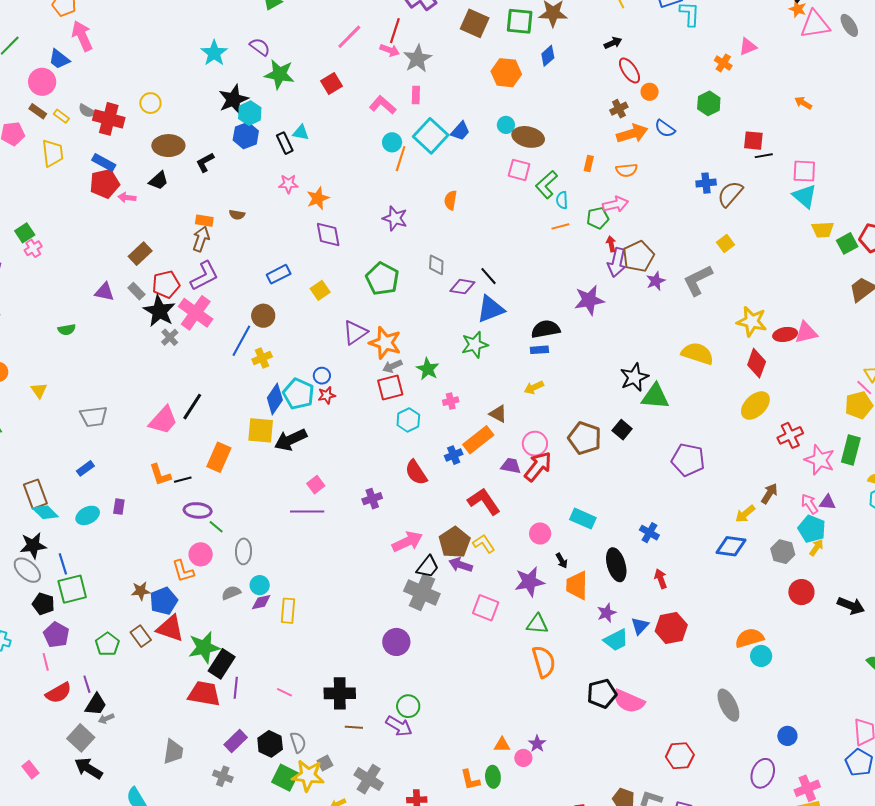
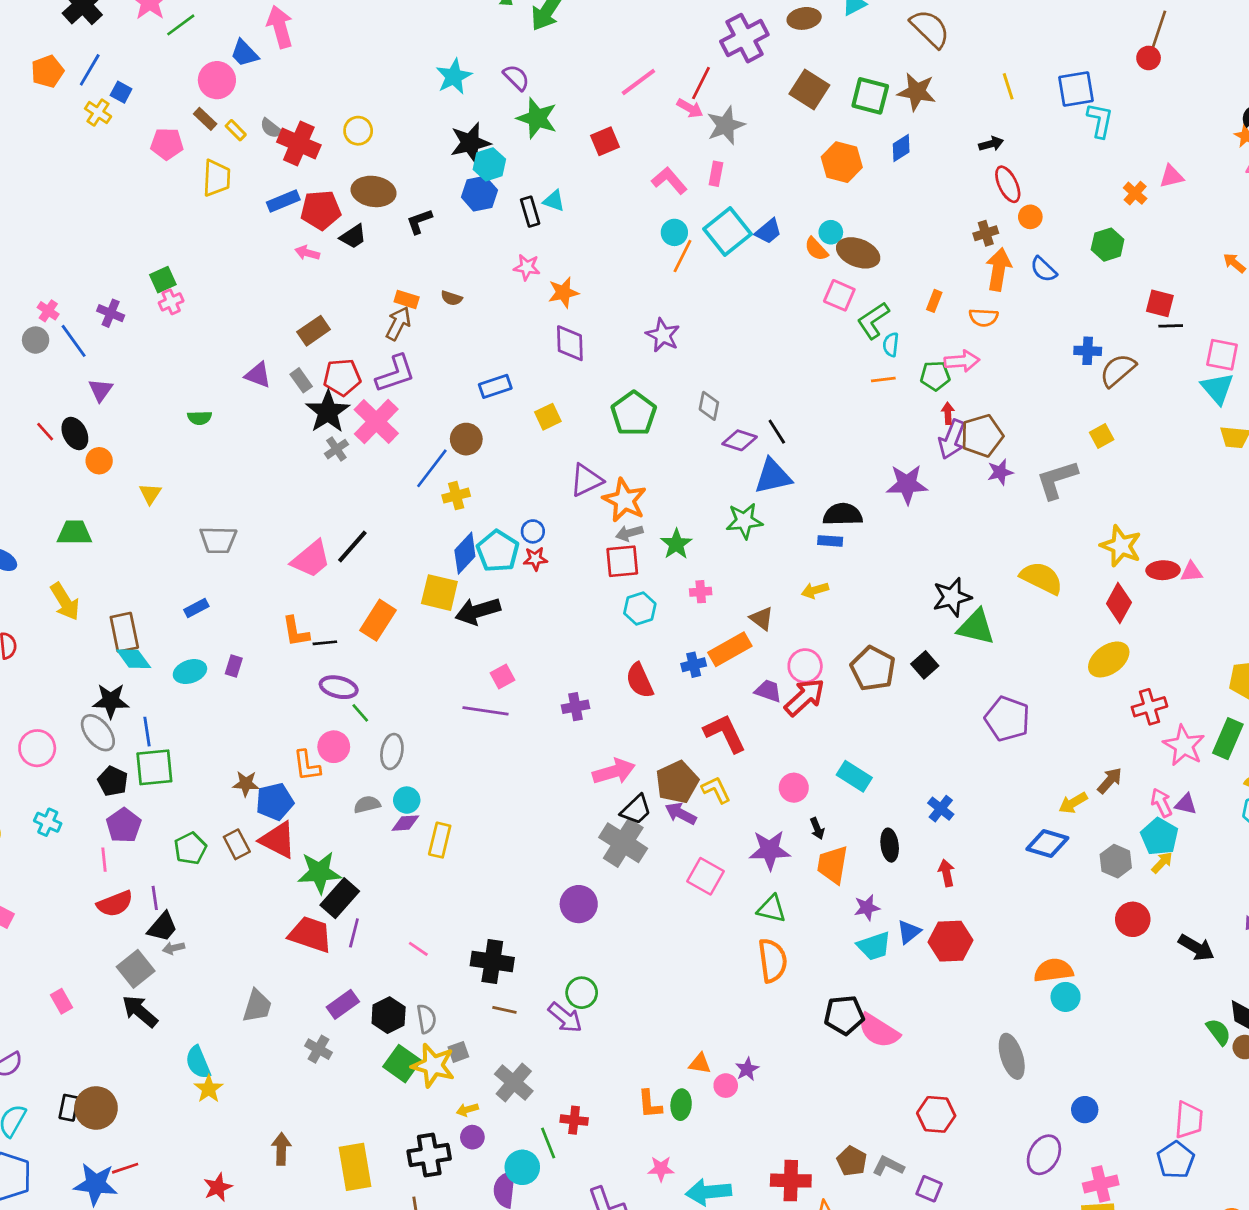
orange arrow: (632, 134) -> (999, 269), turned -72
blue rectangle: (104, 163) -> (283, 201), turned -60
red pentagon: (105, 184) -> (321, 210), moved
orange semicircle: (451, 200) -> (816, 249), moved, turned -60
pink triangle: (806, 333) -> (1191, 572), size x0.7
black ellipse: (616, 565) -> (890, 845), size x0.7

